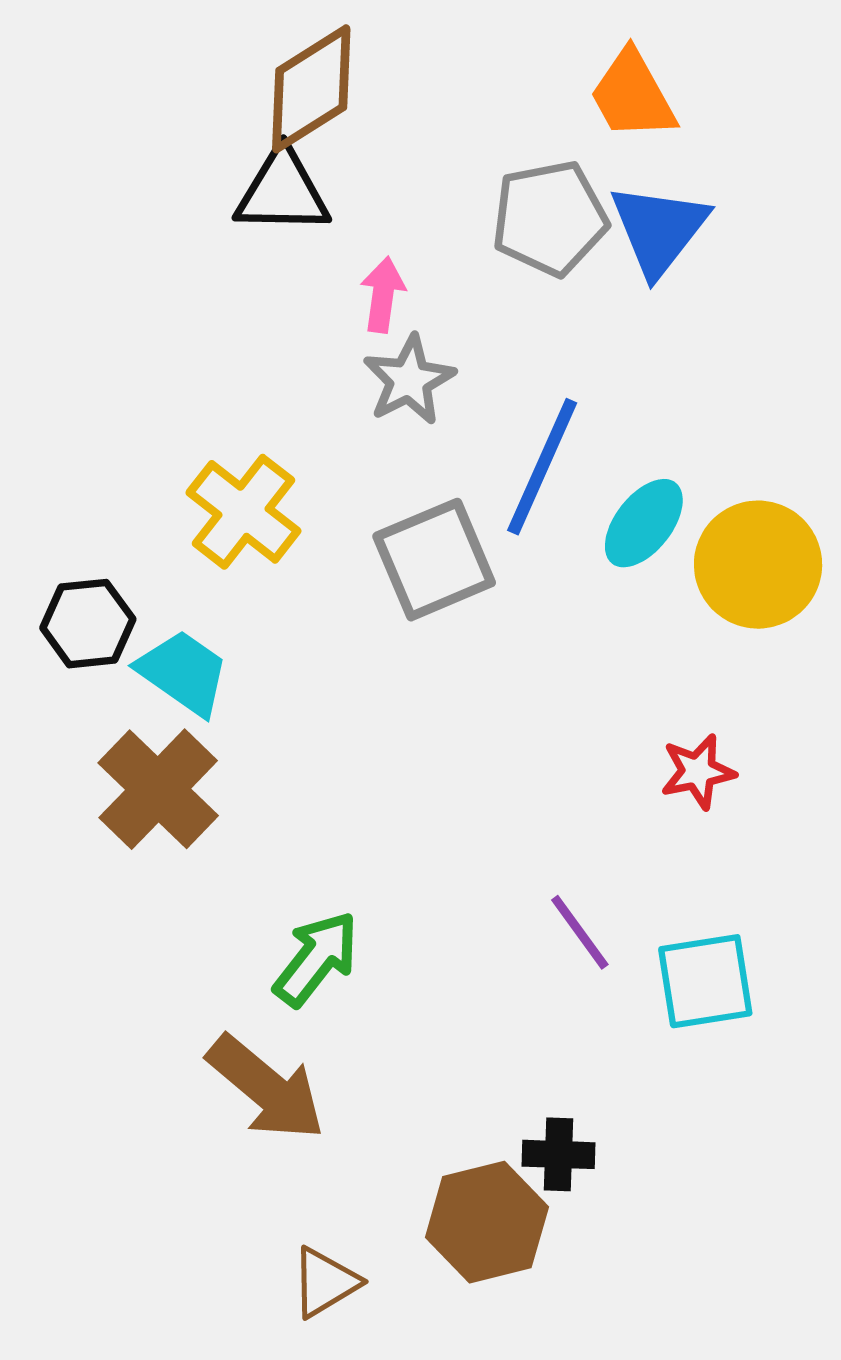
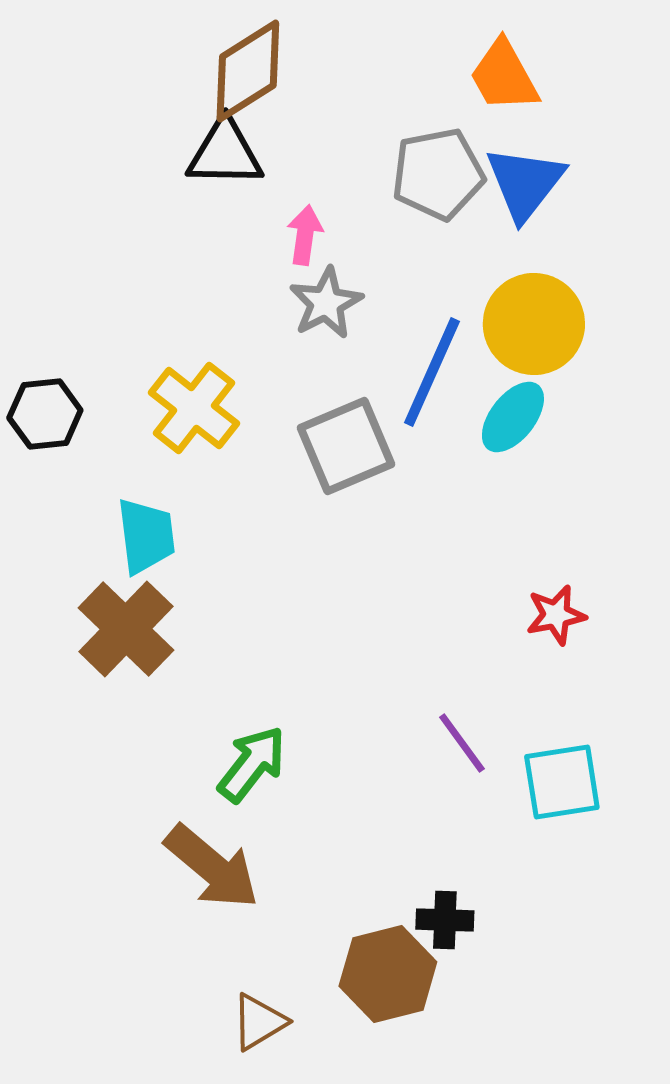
yellow circle: (758, 565) -> (534, 324), moved
black hexagon: (88, 624) -> (45, 414), moved
cyan trapezoid: (183, 672) -> (146, 536), turned 48

